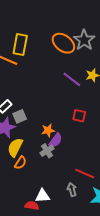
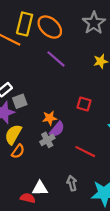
orange ellipse: (63, 43) -> (50, 27), moved
purple line: (72, 79) -> (56, 59), moved
red line: (85, 173) -> (85, 152), moved

